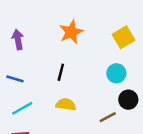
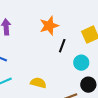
black line: (61, 72) -> (62, 46), moved

